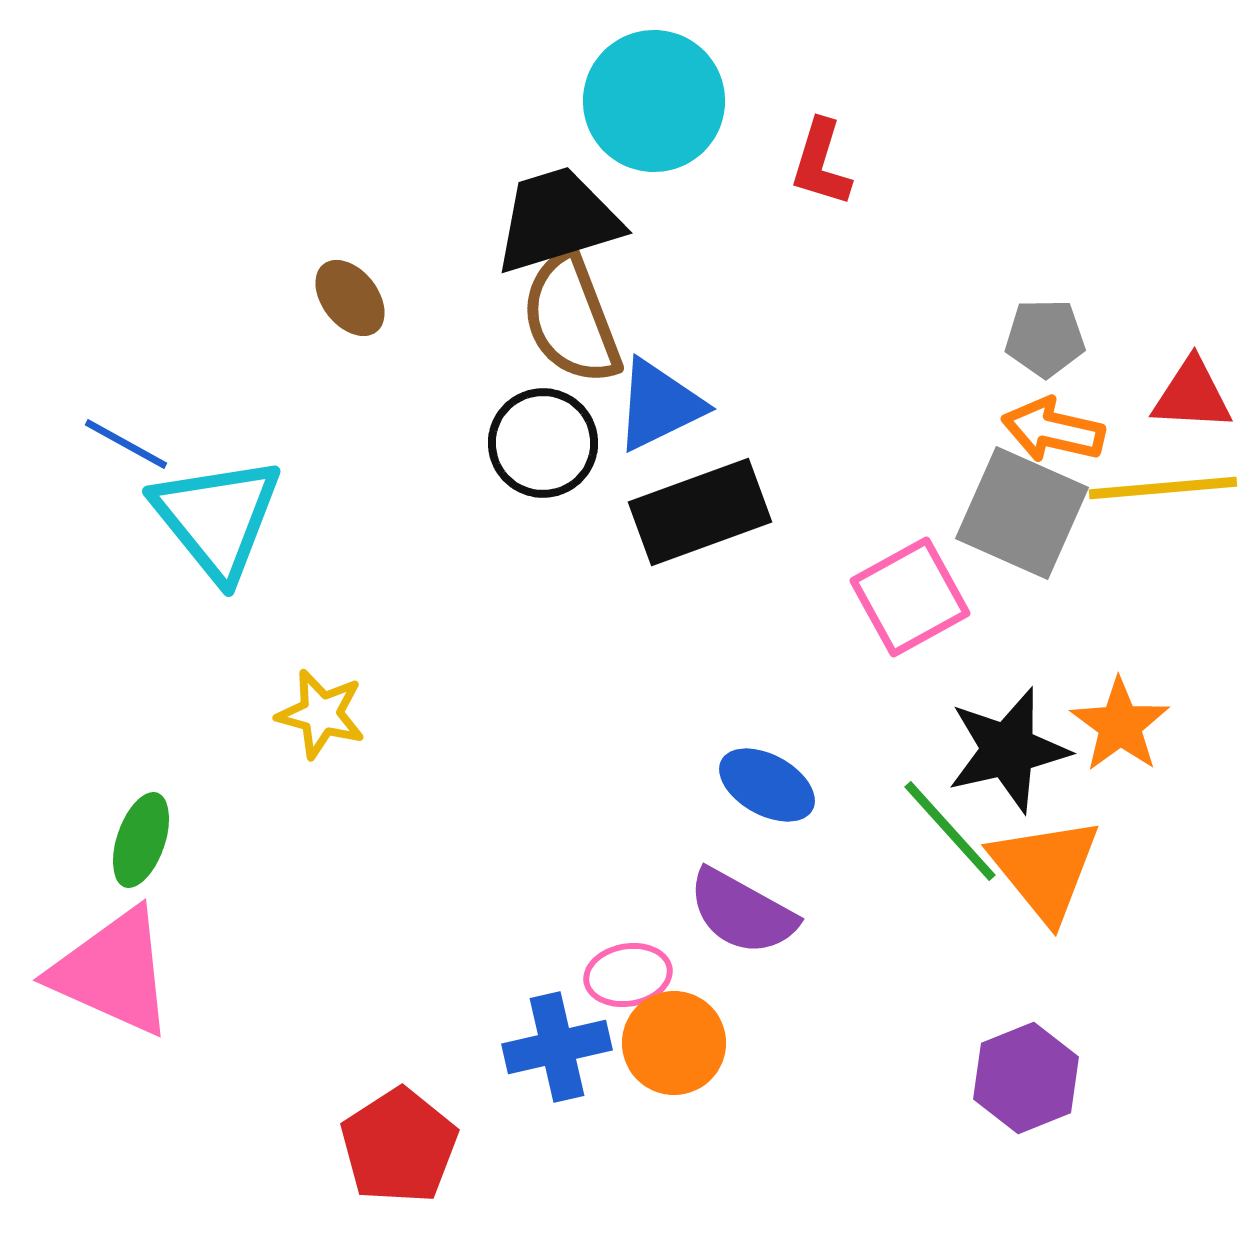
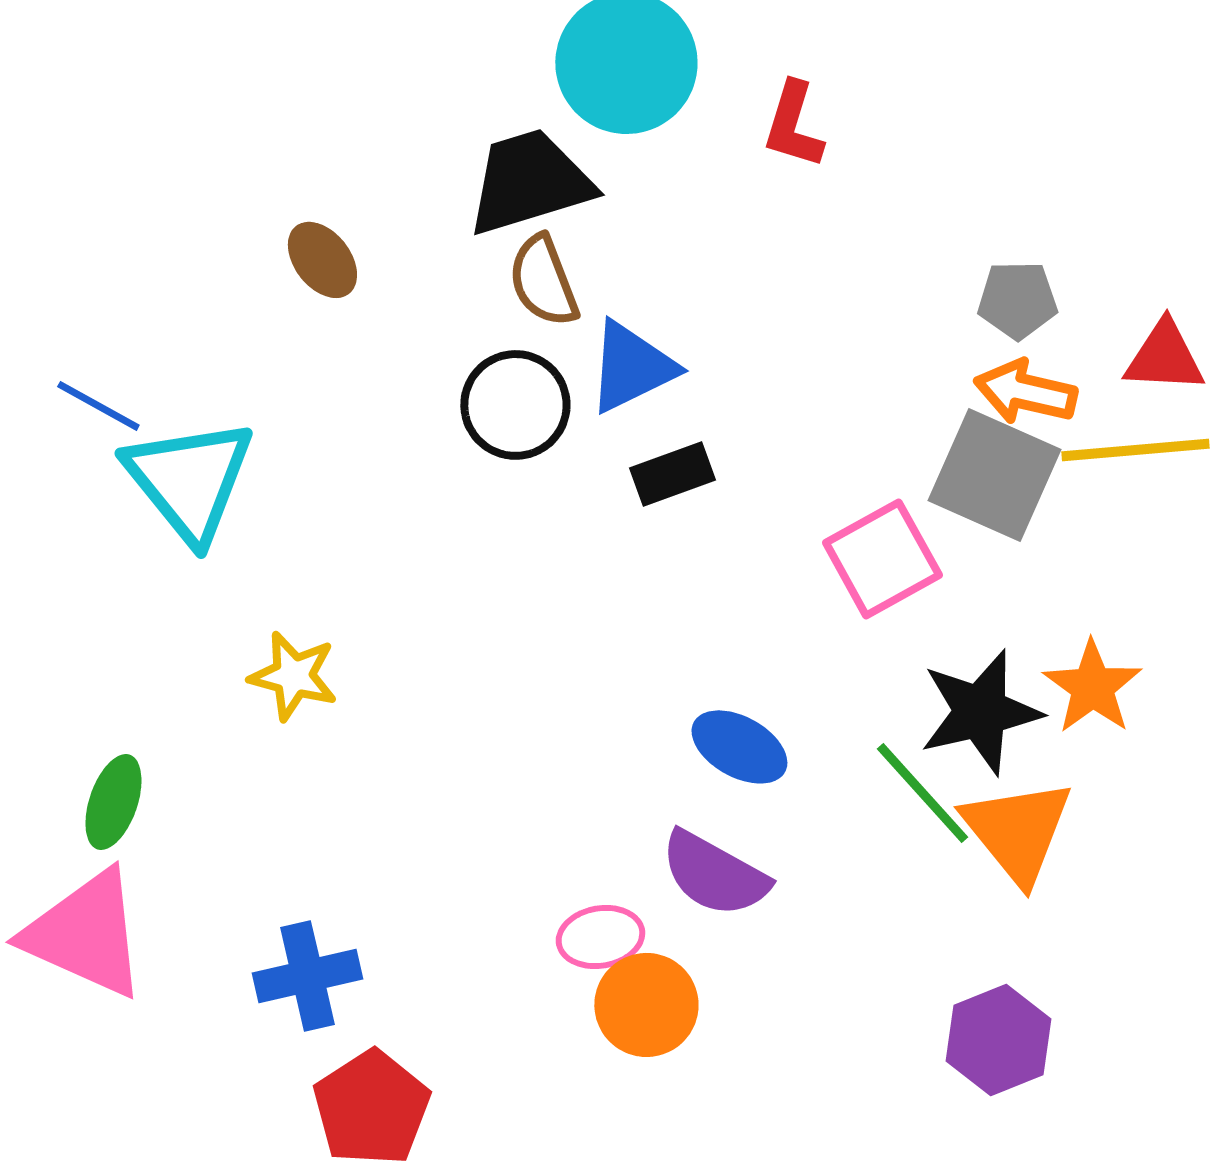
brown semicircle: (571, 319) -> (543, 281), size x0.7
black rectangle: (700, 512) -> (672, 474), size x0.6
blue cross: (557, 1047) -> (307, 976), moved

